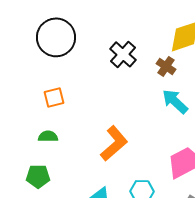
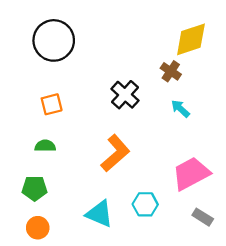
black cross: (123, 54) -> (125, 95), moved
cyan arrow: (175, 101) -> (180, 109), size x0.7

